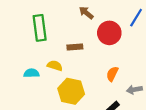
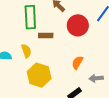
green rectangle: (40, 28) -> (30, 17), moved
yellow semicircle: (55, 66) -> (26, 51), turned 48

